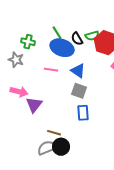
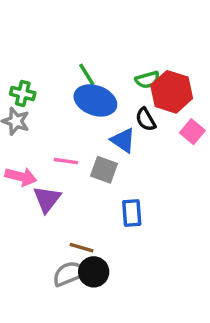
black semicircle: (77, 39) -> (146, 119), moved
green cross: (28, 42) -> (23, 94), moved
pink line: (51, 70) -> (66, 161), moved
gray square: (79, 91) -> (104, 170), moved

